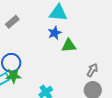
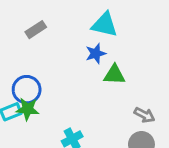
gray arrow: (92, 70) -> (144, 115), turned 80

